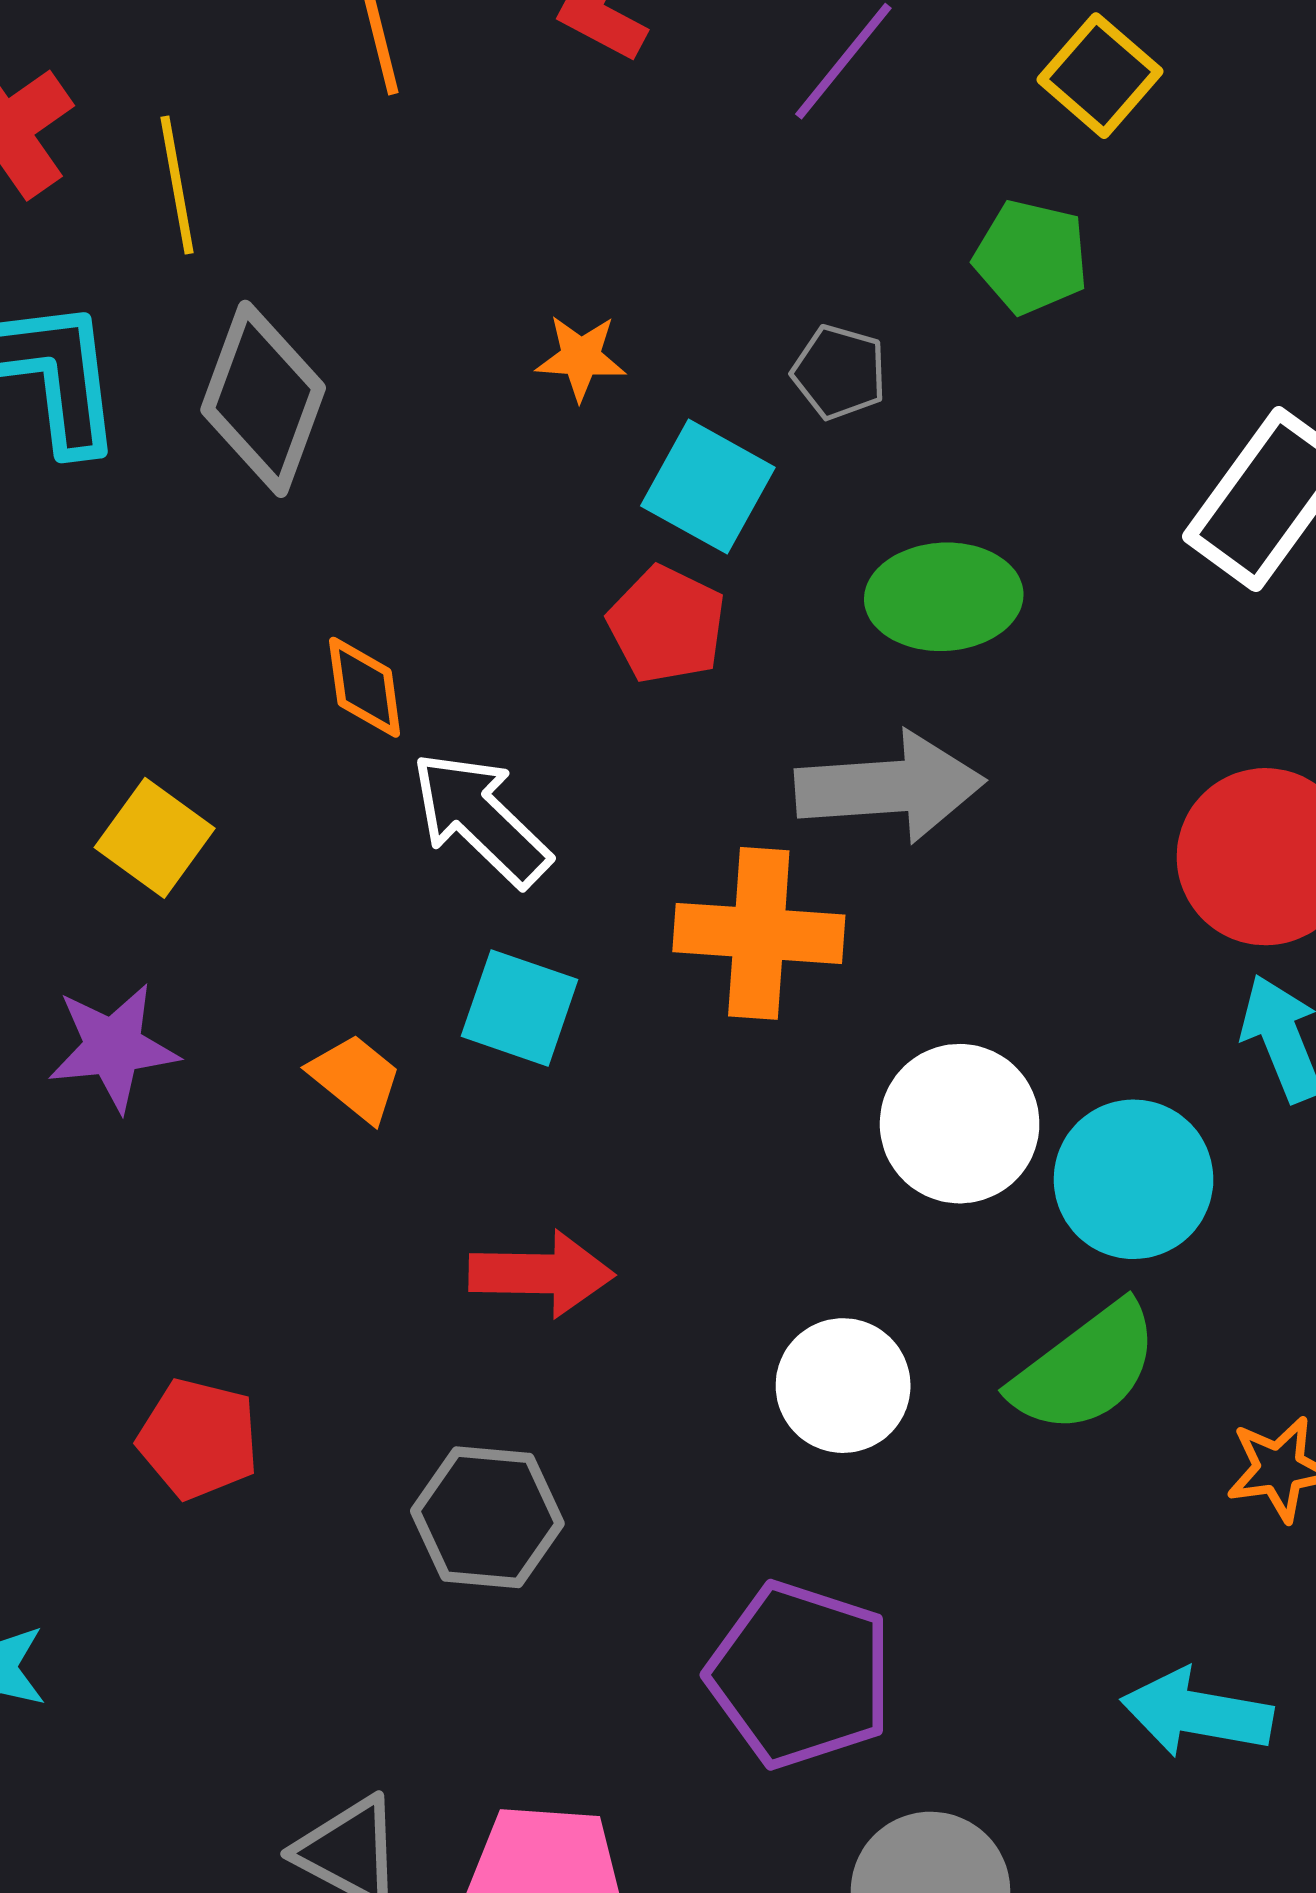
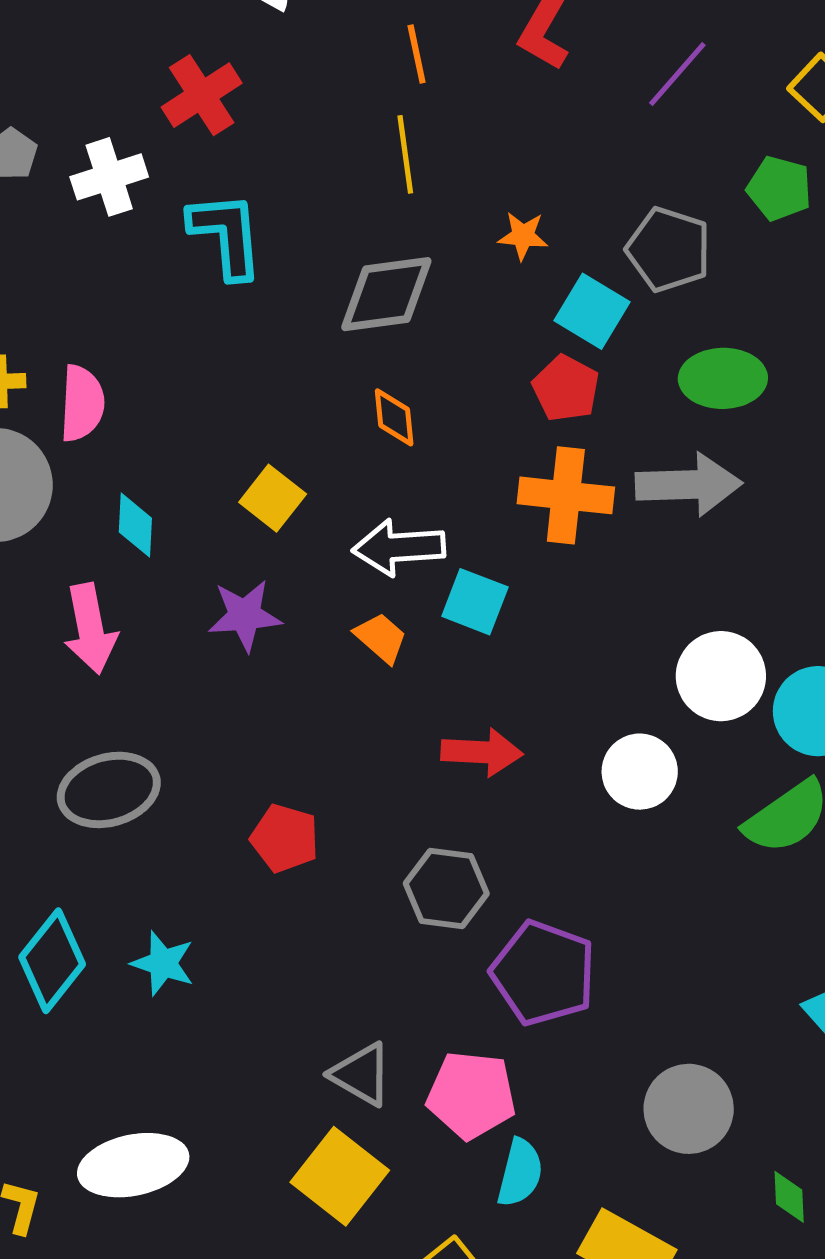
yellow line: (177, 185) -> (405, 154), moved
gray pentagon: (839, 372) -> (669, 249), size x1.6
gray diamond: (263, 399) -> (386, 294), moved, turned 60
white arrow: (481, 819) -> (399, 547), moved, turned -50
orange cross: (759, 933) -> (566, 495), moved
white circle: (843, 1386) -> (640, 772), moved
purple pentagon: (800, 1675) -> (543, 973), moved

